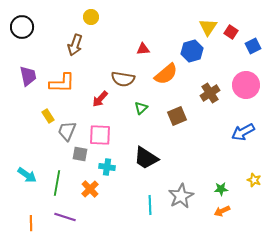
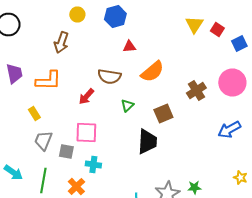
blue hexagon: (192, 51) -> (115, 16), moved
gray trapezoid: (67, 131) -> (43, 140), moved
black trapezoid: (146, 158) -> (147, 142), moved, turned -120
green star: (221, 189) -> (194, 188), moved

